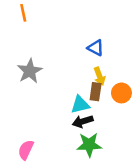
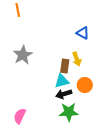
blue triangle: (96, 48) -> (83, 33), moved
brown rectangle: (96, 92) -> (65, 66), moved
orange circle: (121, 93) -> (85, 85), moved

